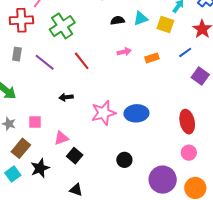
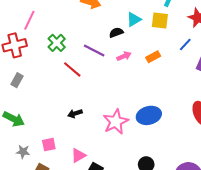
black semicircle: (118, 20) -> (116, 33), moved
green cross: (62, 26) -> (57, 43), size x0.7
gray rectangle: (17, 54) -> (17, 80), turned 32
red line: (82, 61) -> (72, 69), moved
purple line: (45, 62) -> (94, 50), moved

